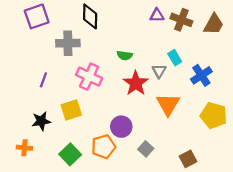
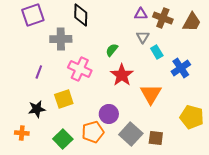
green semicircle: (125, 55) -> (112, 50), turned 120
gray triangle: (159, 71) -> (143, 37), moved
yellow pentagon: (214, 115) -> (192, 117), moved
gray square: (146, 149) -> (131, 134), size x1.6
brown square: (188, 159) -> (156, 138), moved, turned 35

